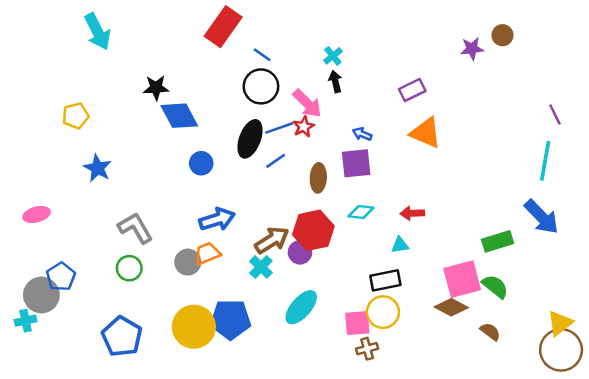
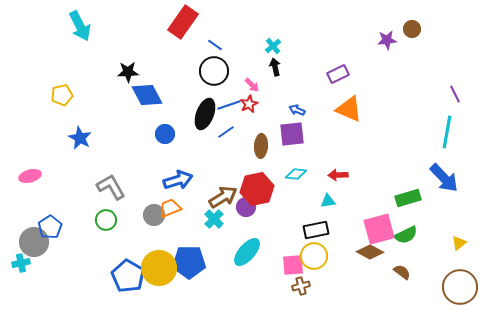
pink arrow: (307, 104) -> (252, 85), size x0.6
green semicircle: (495, 286) -> (406, 235), turned 115
yellow triangle: (560, 323) -> (459, 243), moved, size x0.7
blue pentagon: (122, 336) -> (128, 276), moved

